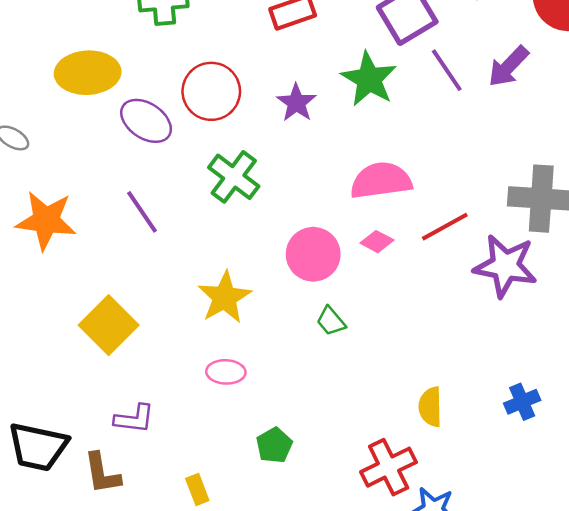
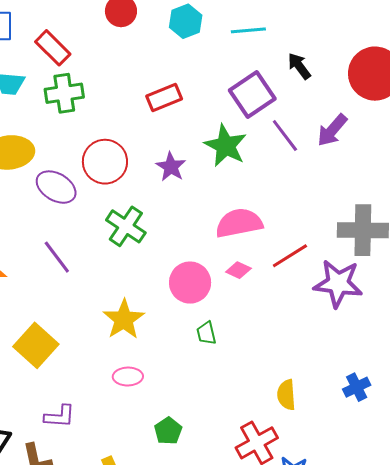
green trapezoid: (331, 321) -> (206, 333), turned 30

